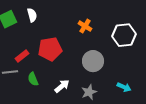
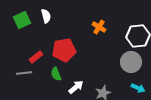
gray circle: (93, 61) -> (131, 62), moved
green semicircle: (33, 79) -> (56, 74), moved

